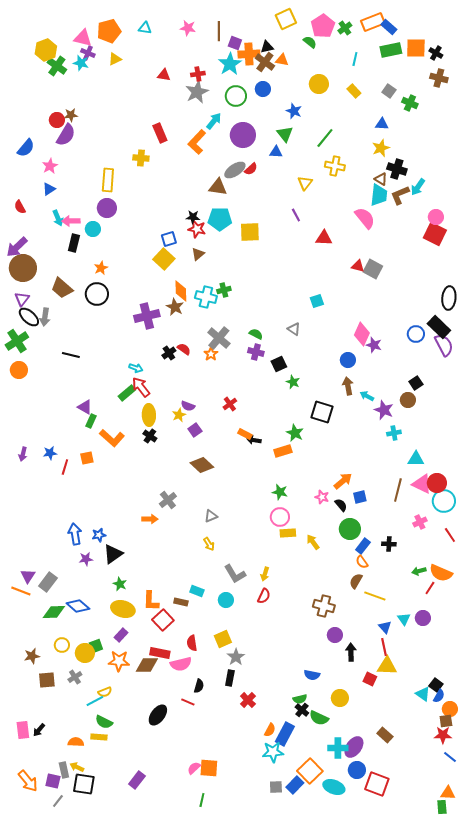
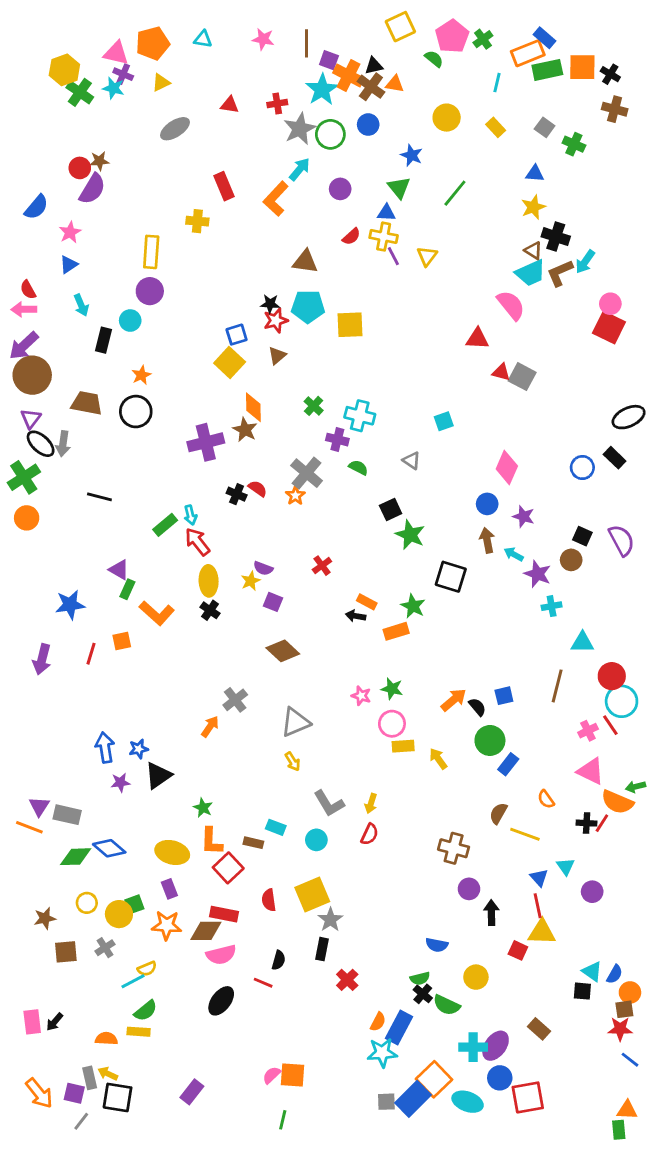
orange rectangle: (373, 22) -> (528, 53), moved
orange cross: (249, 54) -> (349, 76), turned 30
gray star: (197, 92) -> (300, 129), moved
purple circle: (243, 135) -> (340, 189), size x0.6
yellow cross: (335, 166) -> (384, 237), moved
gray ellipse: (235, 170) -> (175, 129), moved
cyan trapezoid: (379, 195) -> (531, 273), turned 60
purple line: (296, 215) -> (393, 256), moved
pink arrow: (71, 221) -> (24, 309), moved
red star: (197, 229) -> (276, 321), turned -30
red triangle: (324, 238) -> (477, 339), moved
brown trapezoid: (62, 288) -> (87, 403), turned 150
green cross: (224, 290) -> (314, 406), turned -32
cyan cross: (206, 297) -> (360, 416), moved
black ellipse: (449, 298) -> (629, 417), turned 60
black rectangle: (439, 327) -> (615, 458), size x0.7
purple star: (374, 345) -> (524, 517), moved
purple semicircle: (444, 345) -> (622, 540), moved
purple cross: (256, 352) -> (337, 440), moved
black cross: (169, 353) -> (237, 494), turned -32
cyan arrow: (136, 368) -> (190, 515), turned 56
green star: (293, 382) -> (410, 535), size x1.5
black square: (416, 383) -> (582, 536), turned -32
green rectangle: (127, 393) -> (165, 525), moved
purple square: (195, 430) -> (273, 602), turned -32
orange rectangle: (245, 434) -> (367, 602), moved
blue star: (50, 453) -> (70, 605), moved, size x1.5
purple arrow: (23, 454) -> (42, 659), moved, size x1.5
orange arrow: (343, 481) -> (454, 700), moved
pink triangle: (422, 484) -> (591, 771), moved
pink star: (322, 497) -> (361, 696), moved
gray triangle: (211, 516) -> (295, 722), size x1.6
orange arrow: (150, 519) -> (210, 726), turned -56
red line: (450, 535) -> (610, 725), moved
black cross: (389, 544) -> (587, 823), moved
orange semicircle: (362, 562) -> (546, 799), moved
green arrow: (419, 571) -> (636, 787), moved
gray rectangle: (48, 582) -> (67, 815), turned 66
green star: (120, 584) -> (203, 808), moved
purple circle: (423, 618) -> (592, 892), moved
purple rectangle: (121, 635) -> (169, 889), turned -64
yellow square: (223, 639) -> (312, 894), size x1.4
pink semicircle: (181, 664) -> (221, 955), moved
black square: (436, 685) -> (582, 991), moved, turned -32
green semicircle: (104, 722) -> (146, 1011), turned -66
red square: (377, 784) -> (528, 1097), turned -30
blue rectangle: (295, 785) -> (413, 1099), size x1.4

